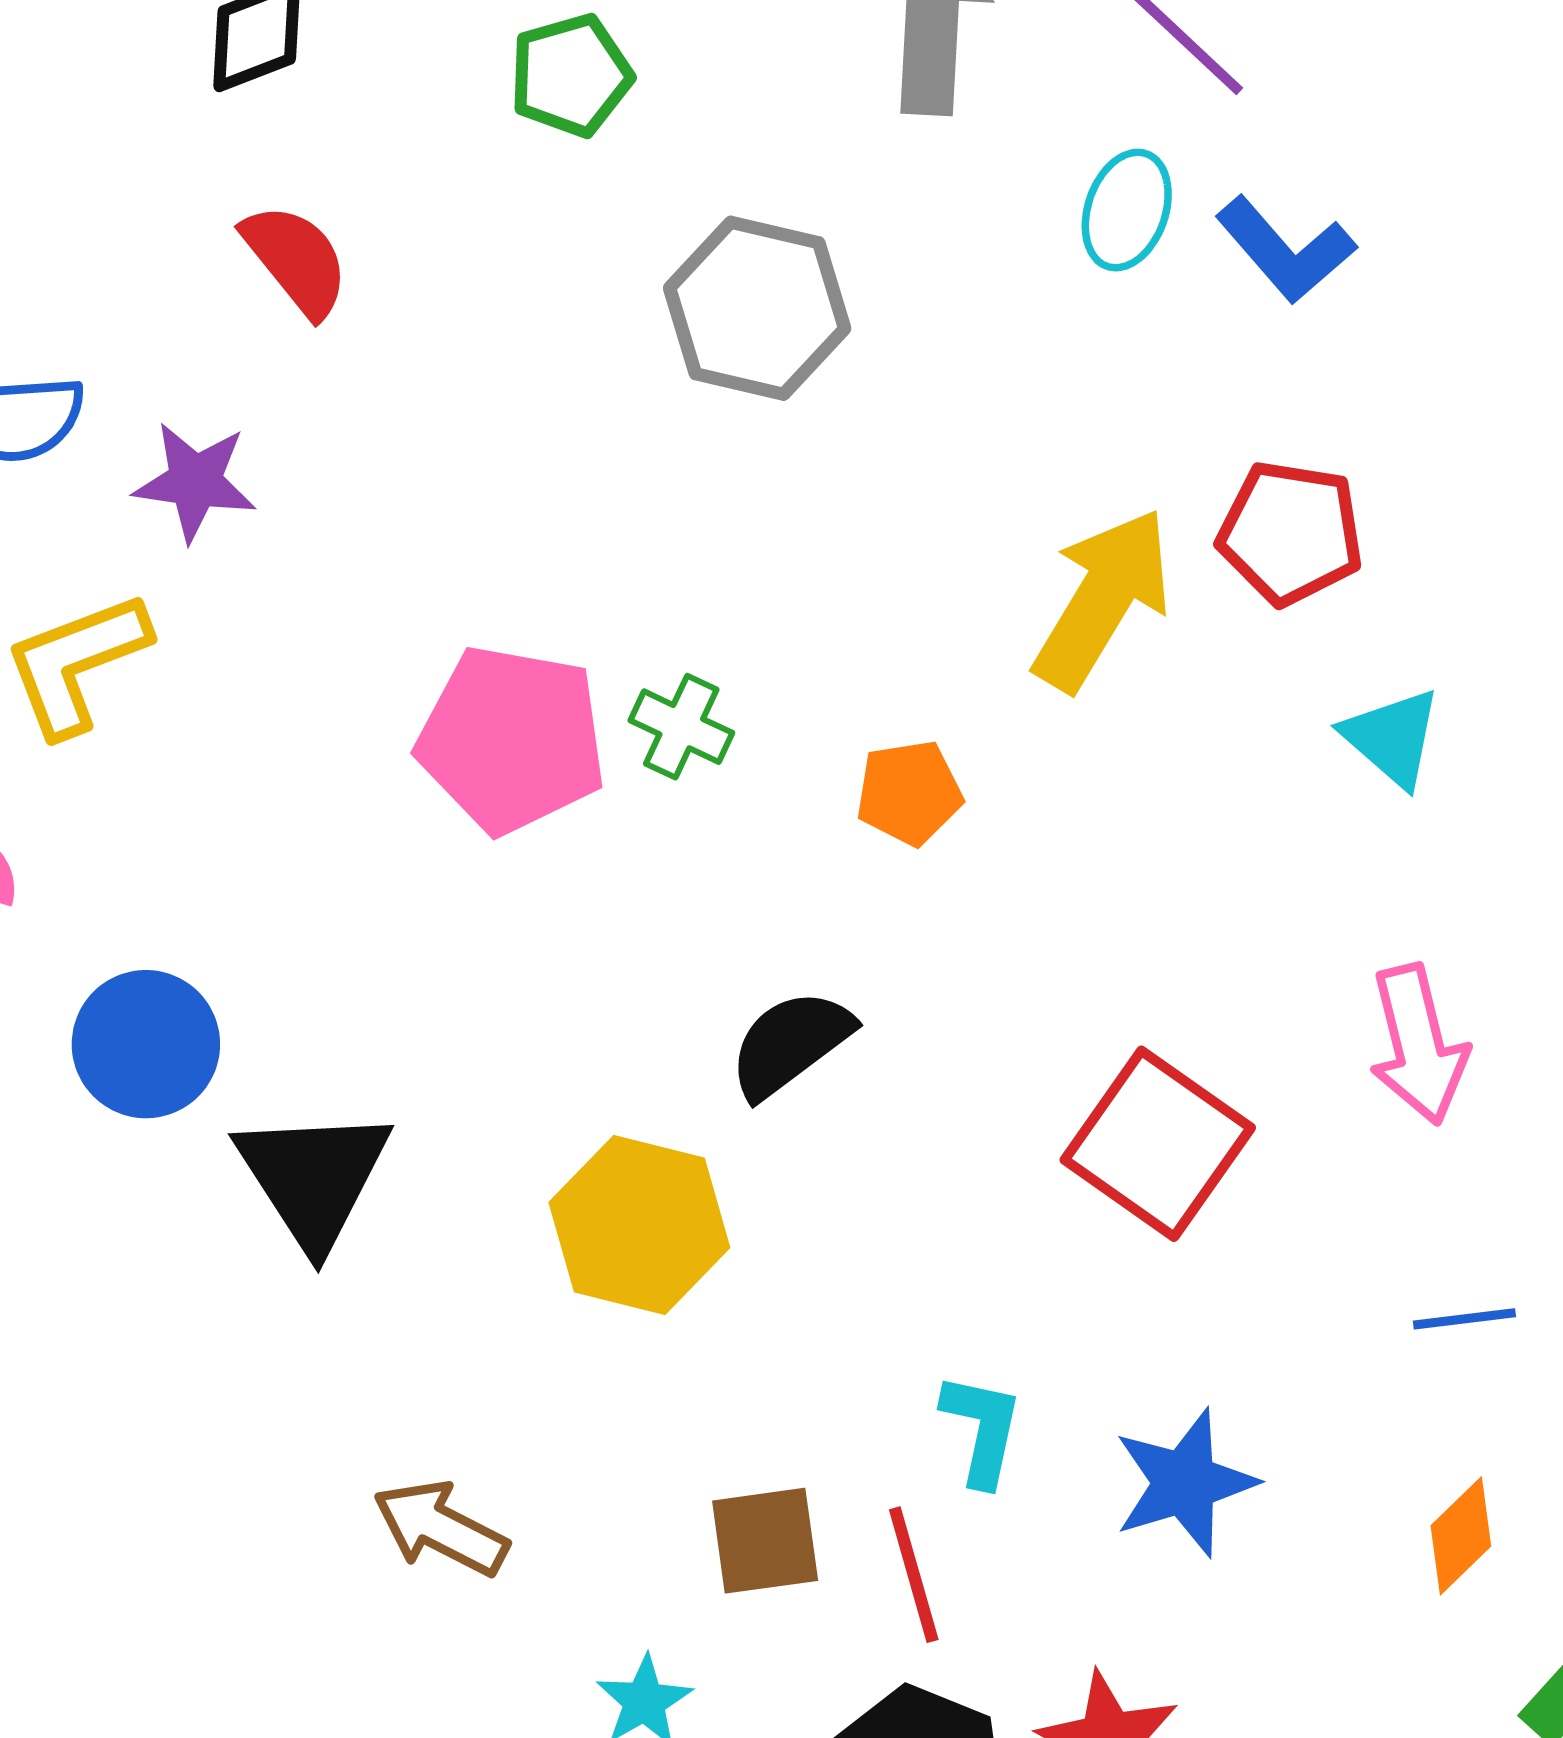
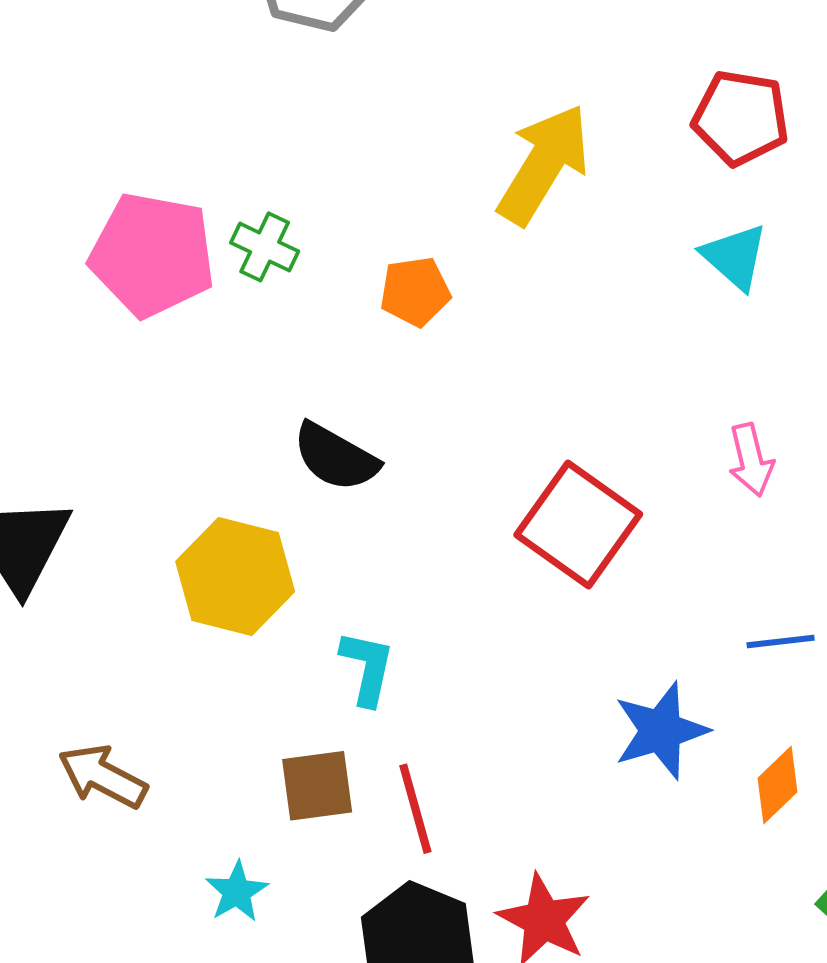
red pentagon: (1290, 533) -> (741, 118), moved
black semicircle: (790, 1044) -> (336, 457), turned -114
pink arrow: (1418, 1045) -> (751, 460), size x0.7
cyan L-shape: (982, 1429) -> (367, 668), moved
blue star: (1185, 1483) -> (661, 731), moved

